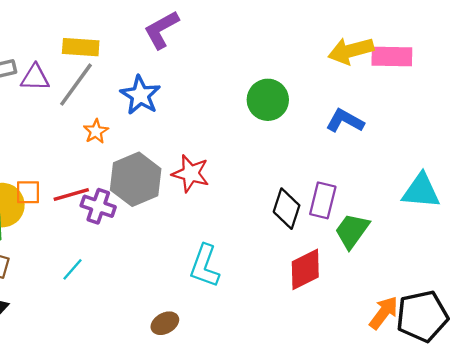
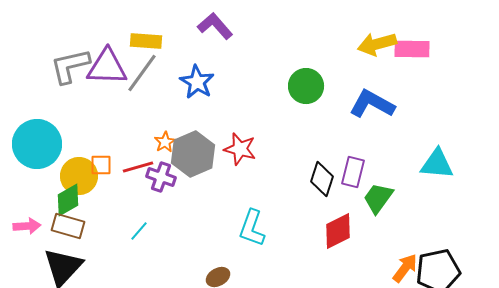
purple L-shape: (161, 30) -> (215, 26), turned 78
purple triangle: (35, 78) -> (107, 67), size x1.6
blue L-shape: (345, 121) -> (372, 104), size x1.4
orange star: (96, 131) -> (165, 142), moved

